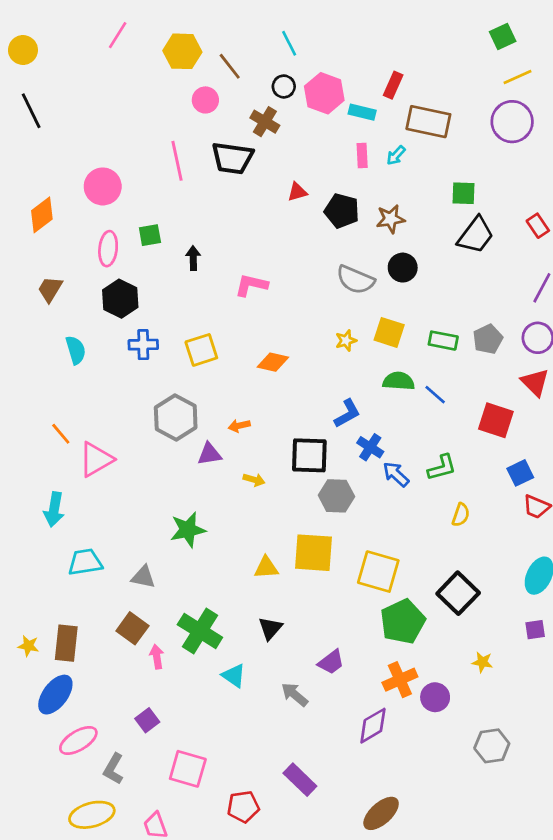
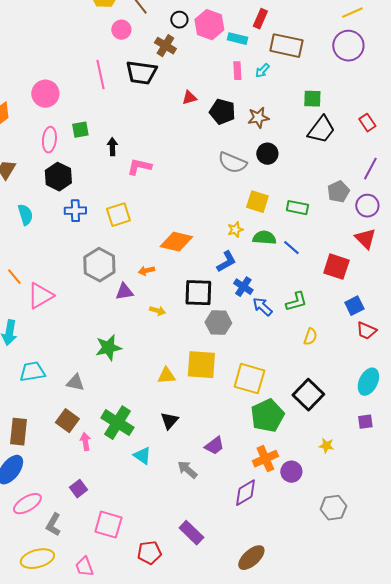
pink L-shape: (251, 285) -> (139, 167), moved
gray pentagon: (488, 339) -> (338, 192), moved
yellow star: (346, 341) -> (235, 230), moved
orange diamond: (273, 362) -> (176, 242), moved, size x1.4

